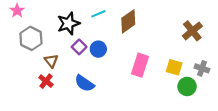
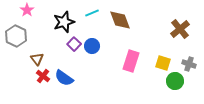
pink star: (17, 11) -> (27, 10), moved
brown diamond: (128, 21) -> (120, 20), turned -75
gray hexagon: (31, 38) -> (16, 36), moved
brown triangle: (51, 61) -> (37, 59), moved
blue semicircle: (84, 83) -> (64, 78), moved

